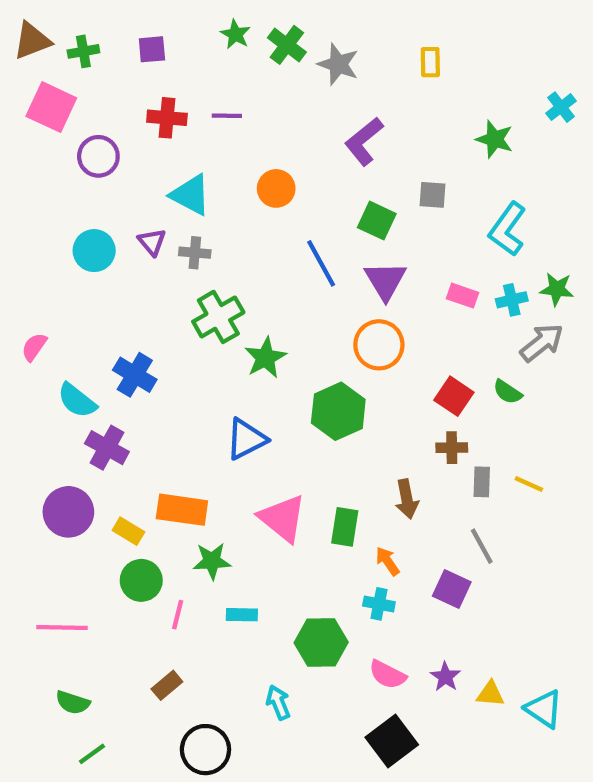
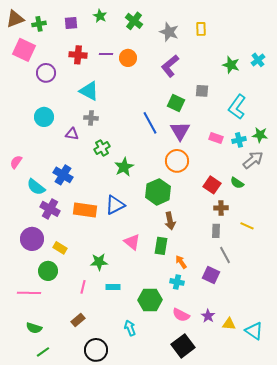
green star: (235, 34) -> (100, 16), moved
gray star: (338, 64) -> (169, 32), moved
cyan cross: (561, 107) -> (258, 60), moved
orange circle: (276, 188) -> (128, 58), moved
purple triangle: (152, 242) -> (72, 134), moved, turned -40
green cross: (218, 317) -> (102, 148), size x0.7
brown cross: (452, 448) -> (221, 208), moved
gray rectangle: (482, 482) -> (216, 231), moved
brown arrow: (407, 499) -> (170, 221), moved
orange rectangle: (182, 510) -> (85, 210), moved
pink triangle: (283, 518) -> (132, 242), size x0.7
green circle: (141, 580) -> (48, 271), moved

